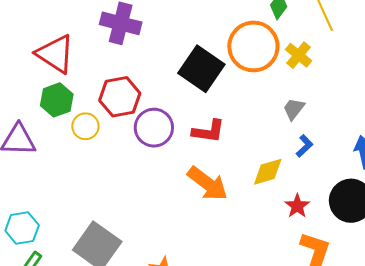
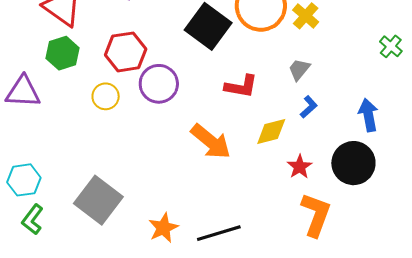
yellow circle: (85, 126) -> (106, 96), moved
red L-shape: (209, 131) -> (241, 86), moved

